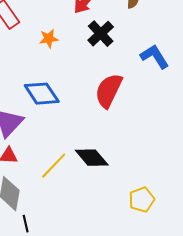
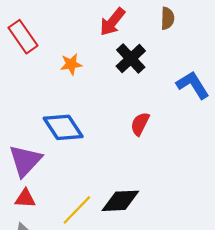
red semicircle: (109, 91) -> (140, 124), size x0.6
black diamond: (92, 158) -> (120, 201), turned -52

